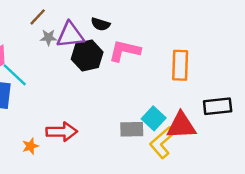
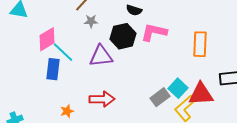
purple triangle: (70, 35) -> (101, 56), moved
gray rectangle: (132, 129) -> (160, 97), turned -36
orange star: (30, 146) -> (67, 111), moved

